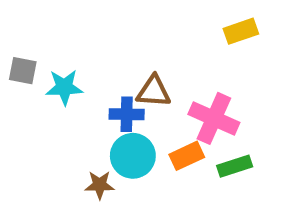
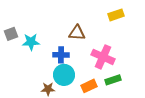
gray square: (23, 71) -> (11, 34), turned -32
brown triangle: (154, 91) -> (77, 33), moved
orange rectangle: (187, 156) -> (89, 86), moved

